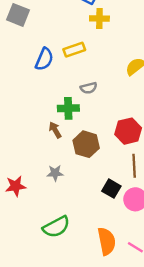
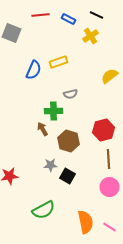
yellow cross: (99, 18) -> (90, 36), moved, turned -35
gray star: (55, 173) -> (50, 165), moved
black square: (111, 189) -> (68, 176), moved

